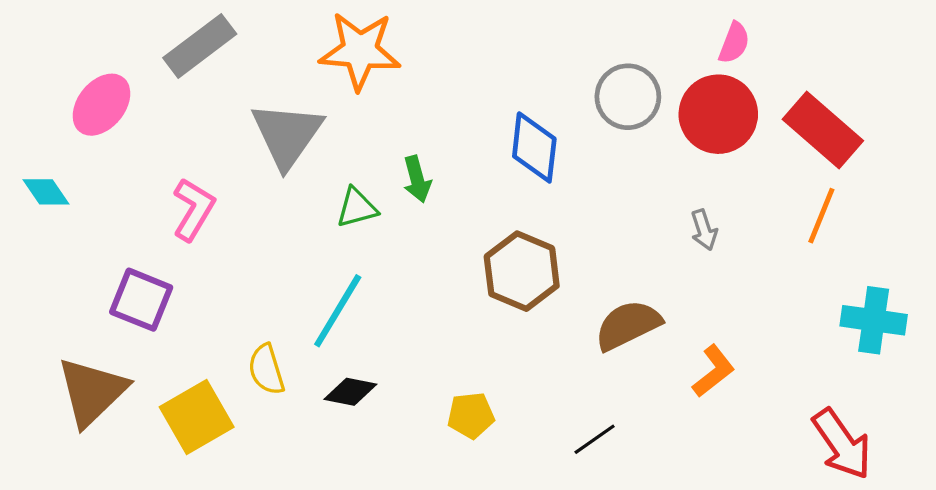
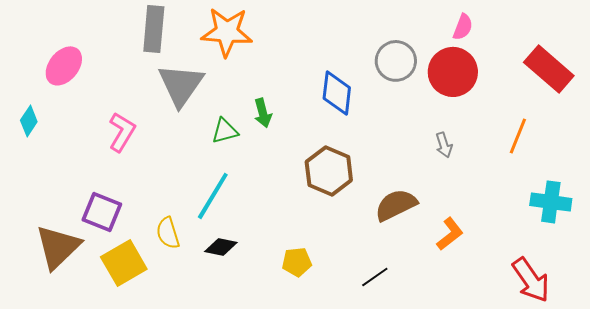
gray rectangle: (200, 46) -> (154, 29), moved, turned -48
red rectangle: (823, 130) -> (549, 69), moved
cyan diamond: (46, 192) -> (29, 121), turned 68
purple square: (141, 300) -> (102, 212), moved

